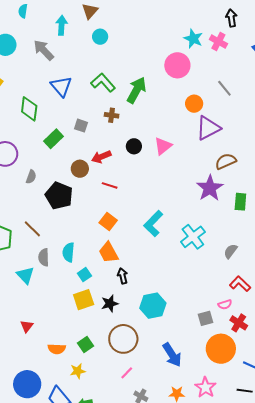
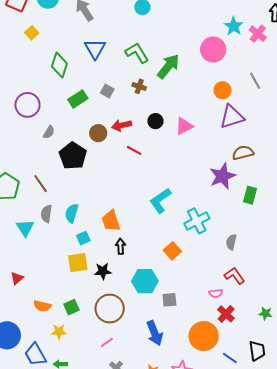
red line: (110, 185) -> (134, 150), moved
orange square: (108, 221) -> (172, 251), moved
gray semicircle: (231, 251) -> (231, 242), turned -35
gray square: (205, 318) -> (169, 300), moved

